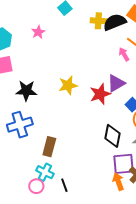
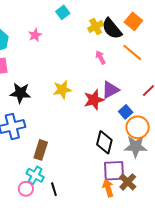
yellow cross: (98, 21) -> (96, 27), turned -35
black semicircle: (115, 22) -> (112, 29), turned -110
pink arrow: (124, 54) -> (100, 57), moved

